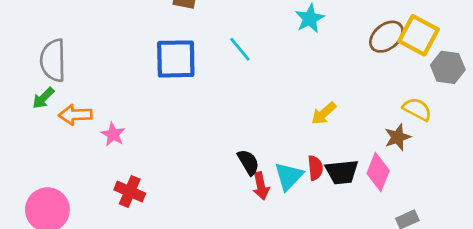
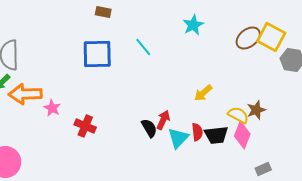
yellow semicircle: (417, 109) -> (238, 115), moved
orange arrow: (75, 115) -> (25, 94), size x1.4
red arrow: (261, 186) -> (163, 120), moved, turned -144
red cross: (130, 192) -> (85, 126), moved

